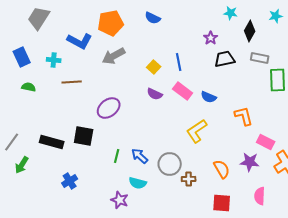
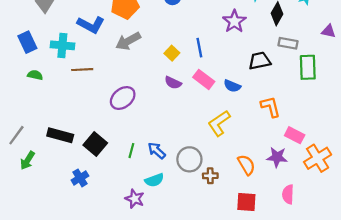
purple star: (211, 38) -> (234, 21), size x1.5
black trapezoid: (225, 59) -> (260, 61), moved
cyan cross: (54, 60) -> (62, 45), size x1.5
black square: (84, 136) -> (95, 144), moved, turned 30
cyan semicircle: (138, 183) -> (154, 180), turned -36

